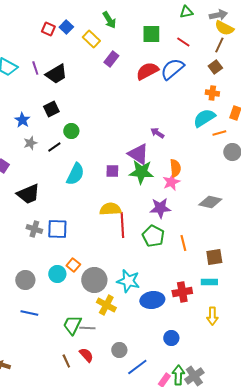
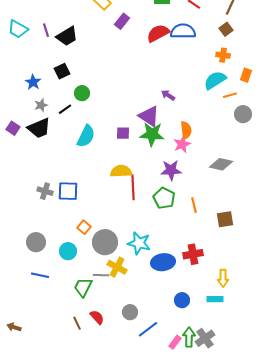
blue semicircle: (172, 69) -> (183, 31), turned 40
black trapezoid: (28, 194) -> (39, 128), moved
cyan circle: (57, 274) -> (68, 251), moved
cyan rectangle: (209, 282) -> (215, 299), moved
gray line: (87, 328) -> (101, 275), moved

